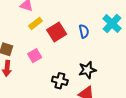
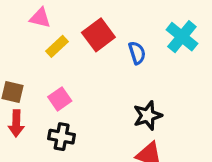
red square: (57, 32) -> (98, 35), moved
black cross: (60, 81) -> (62, 137), moved

